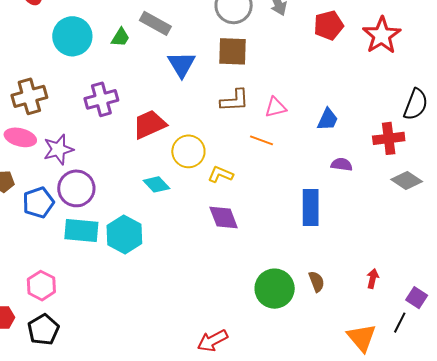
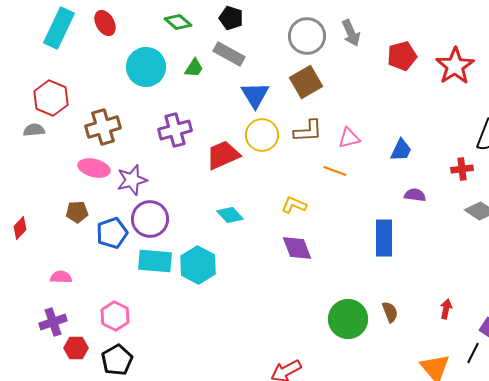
brown square: (233, 51) -> (306, 82), turned -32
red cross: (389, 138) -> (462, 169), size x0.7
yellow circle: (188, 151) -> (262, 135), moved

